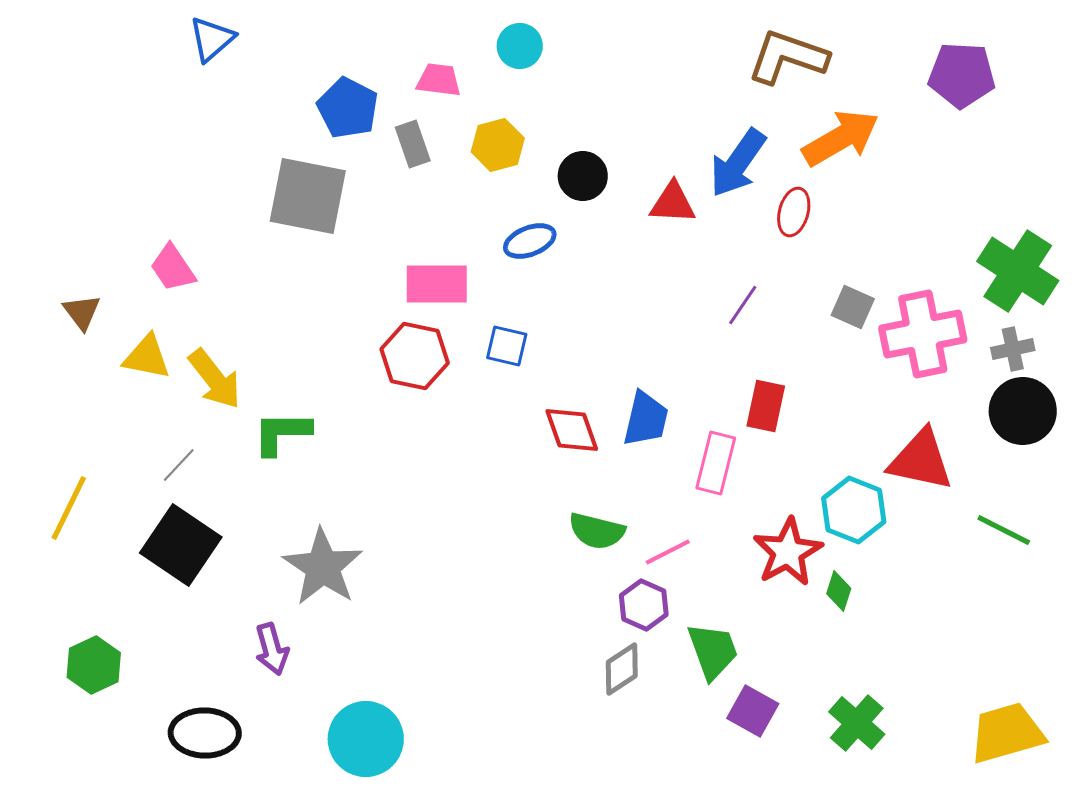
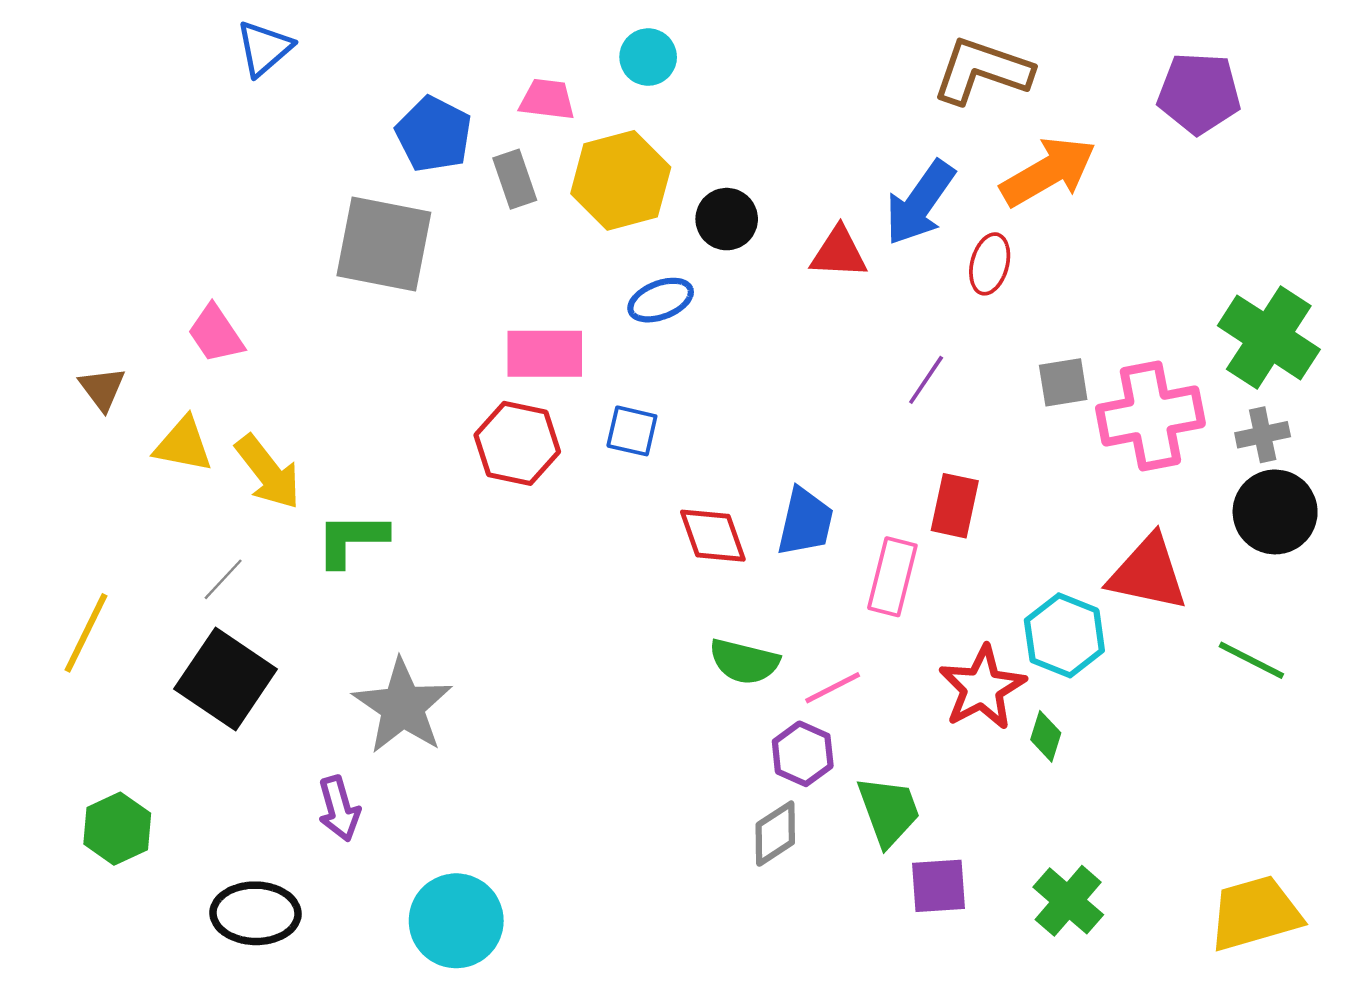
yellow hexagon: (498, 145) -> (621, 180), size x1.5
gray square: (853, 307) -> (1063, 382), turned -33
purple square: (753, 711) -> (939, 886), turned -33

